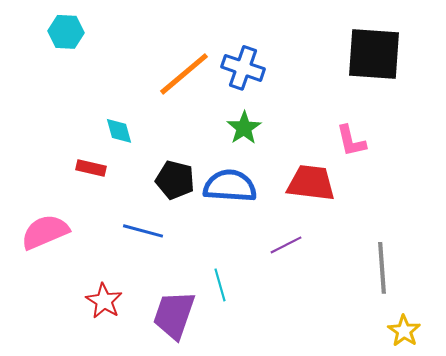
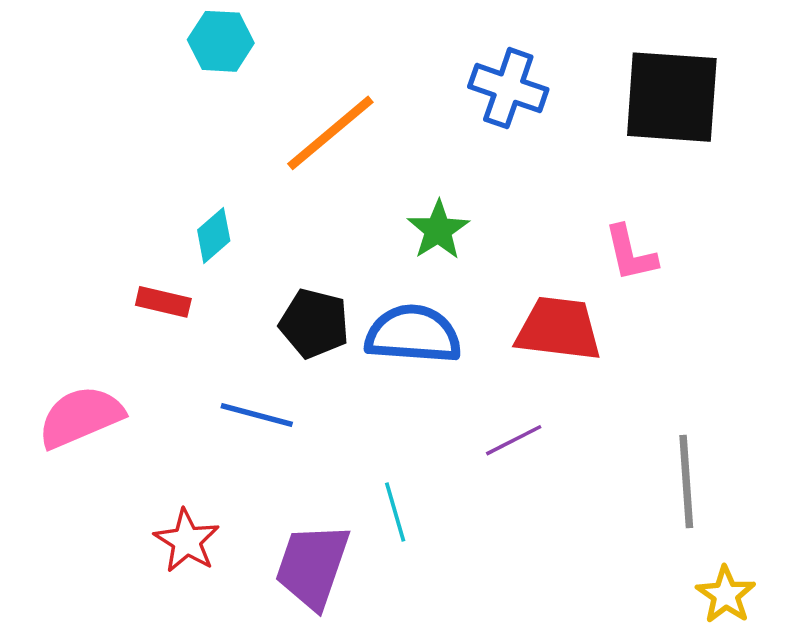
cyan hexagon: (66, 32) -> (221, 41), moved
blue cross: (243, 68) -> (508, 88), moved
cyan diamond: (119, 131) -> (214, 235), turned 64

